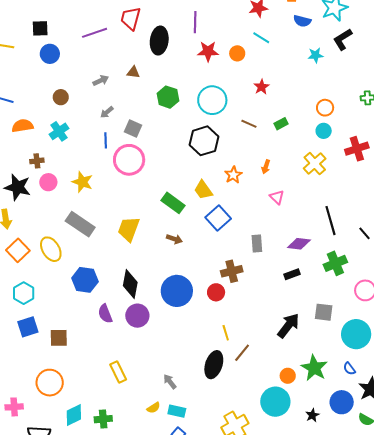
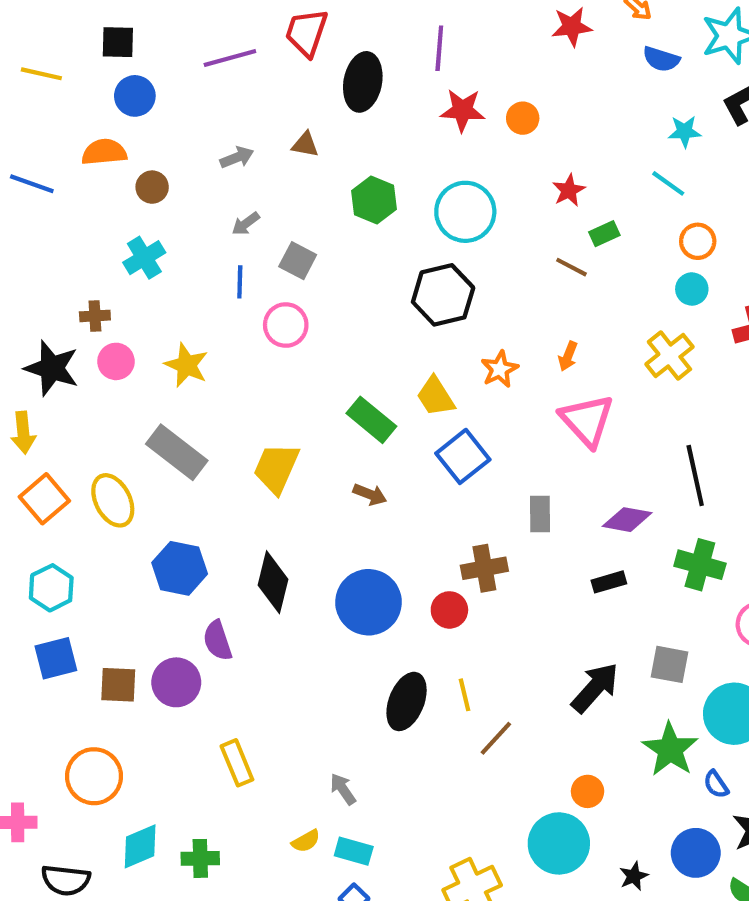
cyan line: (261, 38) -> (668, 183), moved
brown line: (249, 124) -> (571, 267), moved
green rectangle: (281, 124) -> (604, 234), moved
orange semicircle: (23, 126) -> (104, 152), moved
pink circle: (129, 160) -> (286, 325), size x0.7
pink triangle: (277, 197) -> (587, 420), size x1.8
green cross: (335, 263) -> (700, 565), turned 35
purple circle: (137, 316) -> (176, 682), moved
black ellipse: (214, 365) -> (407, 701), moved
green star: (314, 368) -> (670, 749), moved

